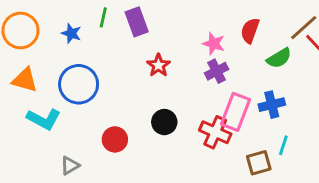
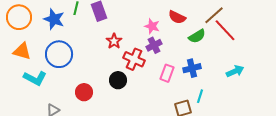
red semicircle: (250, 31) -> (177, 17), turned -84
blue star: (71, 33) -> (54, 19), size x1.5
pink rectangle: (235, 112) -> (167, 73), size x0.7
red cross: (215, 132) -> (134, 59), moved

